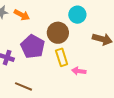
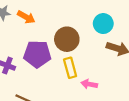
cyan circle: (77, 15) -> (103, 24), moved
purple pentagon: (33, 47) -> (37, 54), turned -30

